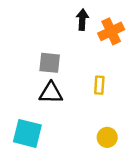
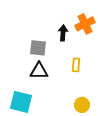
black arrow: (82, 20) -> (63, 33), moved

